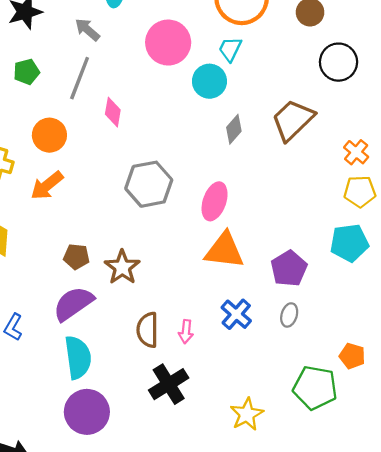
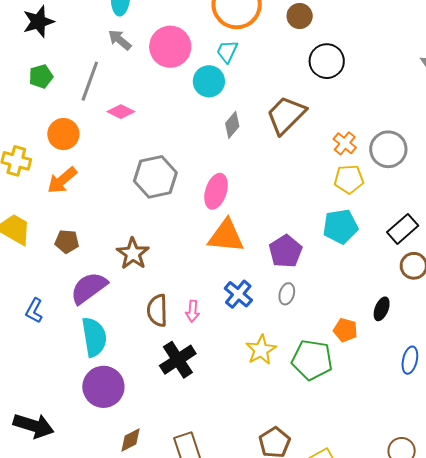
gray arrow: (87, 30) -> (120, 40), moved
pink diamond: (113, 112) -> (121, 112), turned -72
brown pentagon: (76, 257) -> (67, 241), moved
yellow star: (247, 414) -> (261, 350), moved

